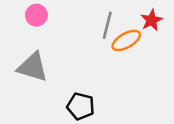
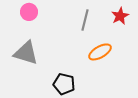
orange ellipse: (126, 40) -> (100, 52), moved

